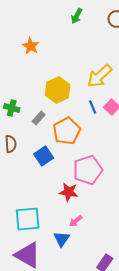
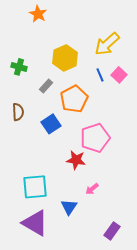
green cross: (12, 108) -> (19, 67), moved
pink arrow: (76, 221) -> (92, 189), moved

